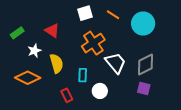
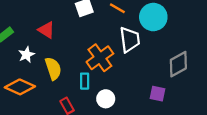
orange cross: (93, 43) -> (100, 58), moved
white trapezoid: (116, 63) -> (130, 40), moved, turned 35
gray diamond: (146, 64) -> (178, 64), moved

